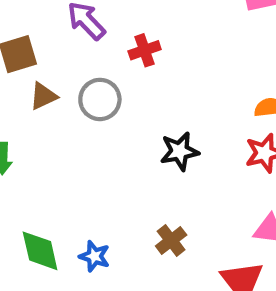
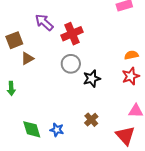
red cross: (145, 50) -> (72, 34), size x1.5
gray circle: (100, 99) -> (71, 64), moved

